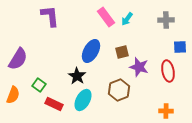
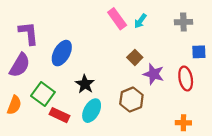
purple L-shape: (50, 16) -> (29, 33), moved
blue ellipse: (91, 51) -> (62, 53), moved
brown square: (122, 52) -> (135, 57), turned -32
green square: (39, 85) -> (43, 94), size x1.5

